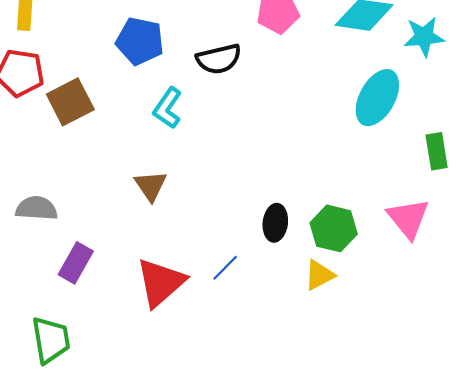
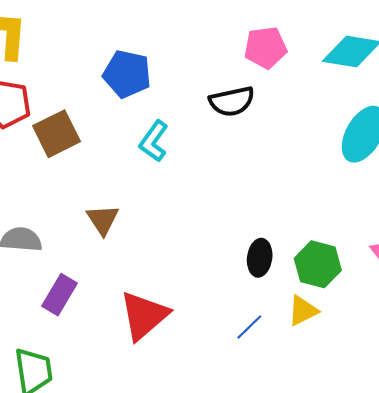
black semicircle: (219, 59) -> (232, 101), moved
brown triangle: (151, 186) -> (103, 220), moved
blue line: (225, 268) -> (249, 327), moved

